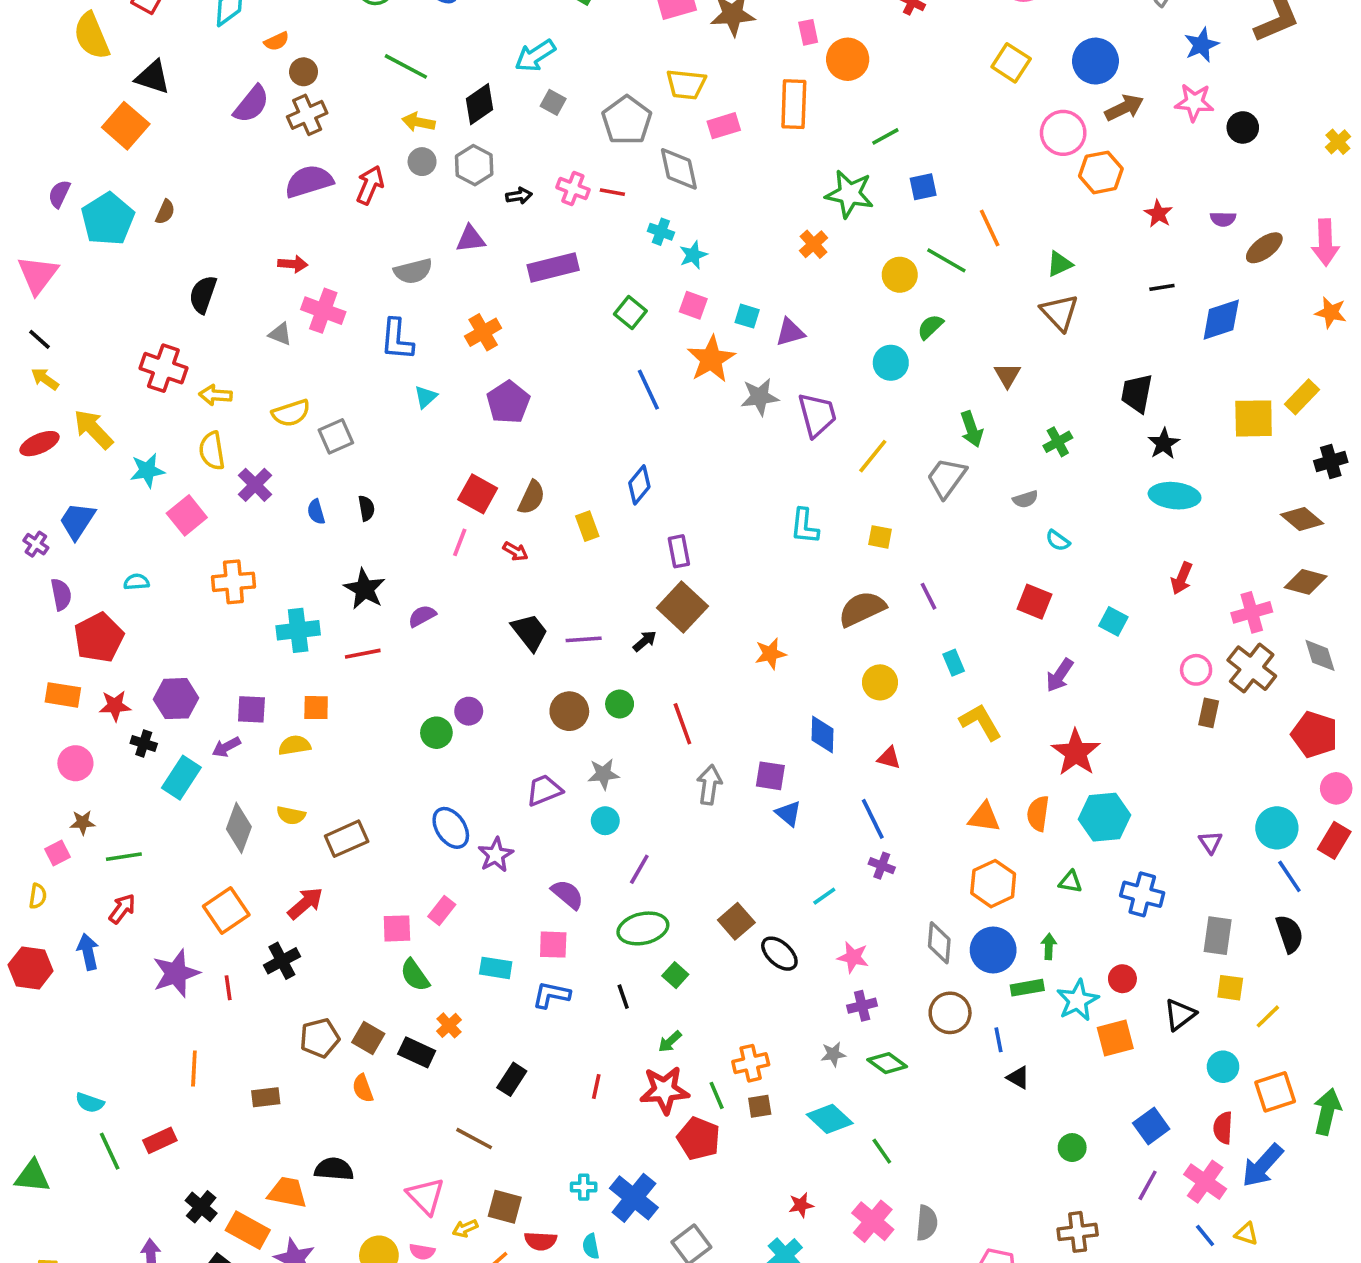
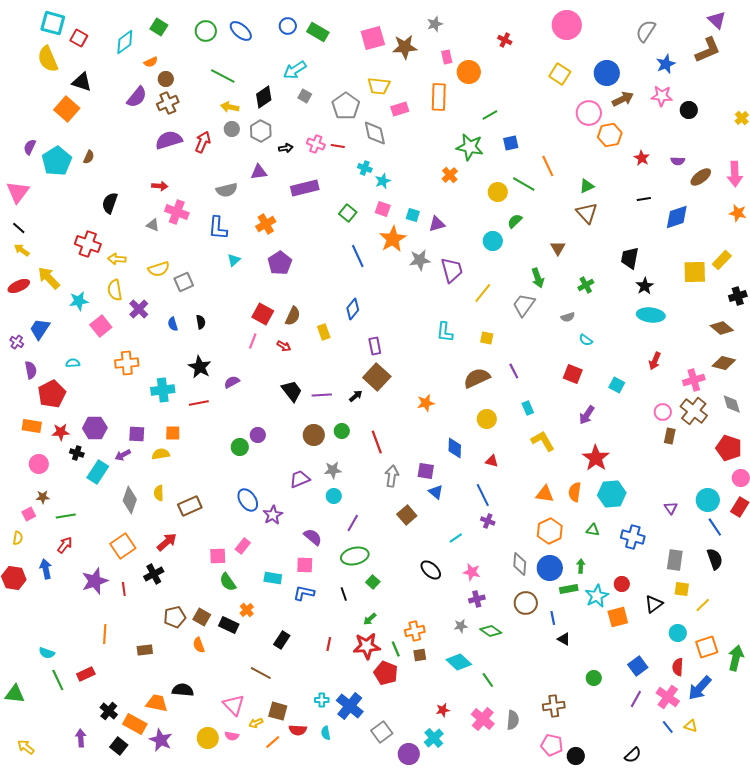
yellow semicircle: (291, 815) -> (159, 493), turned 77
brown square: (736, 921) -> (407, 515), moved
brown cross: (1078, 1232) -> (554, 706), moved

